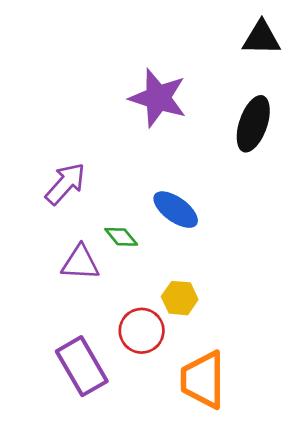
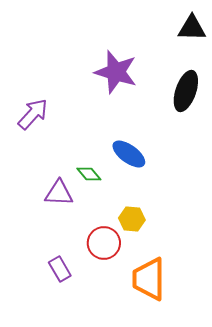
purple arrow: (65, 184) -> (33, 114), moved
purple rectangle: (82, 366) -> (60, 269), size x0.6

